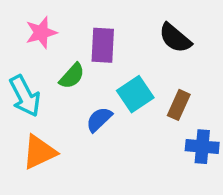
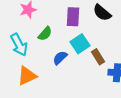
purple rectangle: (103, 45) -> (73, 17), moved
brown rectangle: (179, 105) -> (98, 57), moved, turned -56

